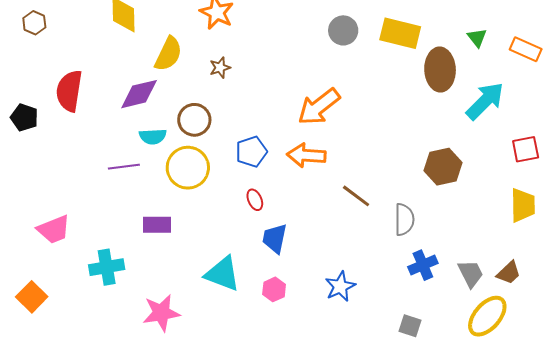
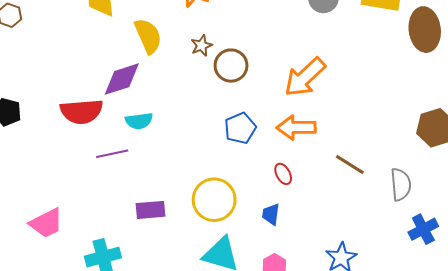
yellow semicircle: (168, 54) -> (148, 36), turned -45
red semicircle: (69, 91) -> (82, 112), moved, turned -99
brown circle: (194, 120) -> (231, 66), moved
yellow circle: (188, 168) -> (214, 200), moved
red ellipse: (255, 200) -> (283, 174), moved
blue trapezoid: (275, 238) -> (271, 214), size x0.7

